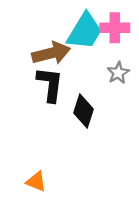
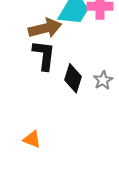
gray star: (118, 73) -> (103, 80), moved

